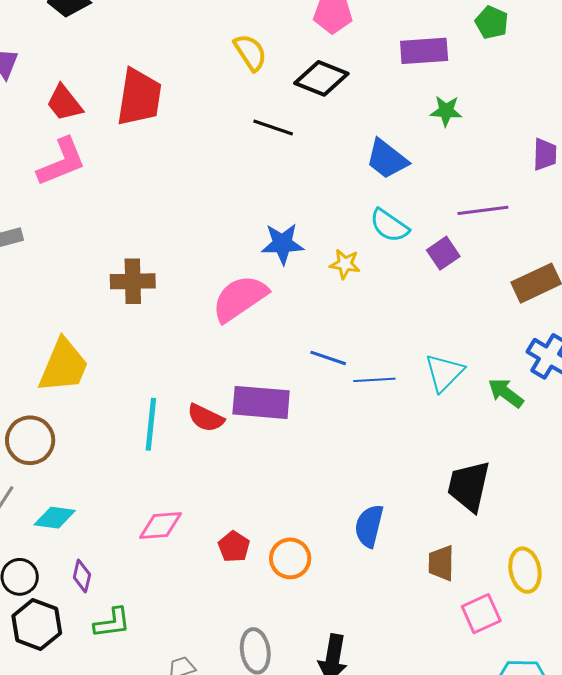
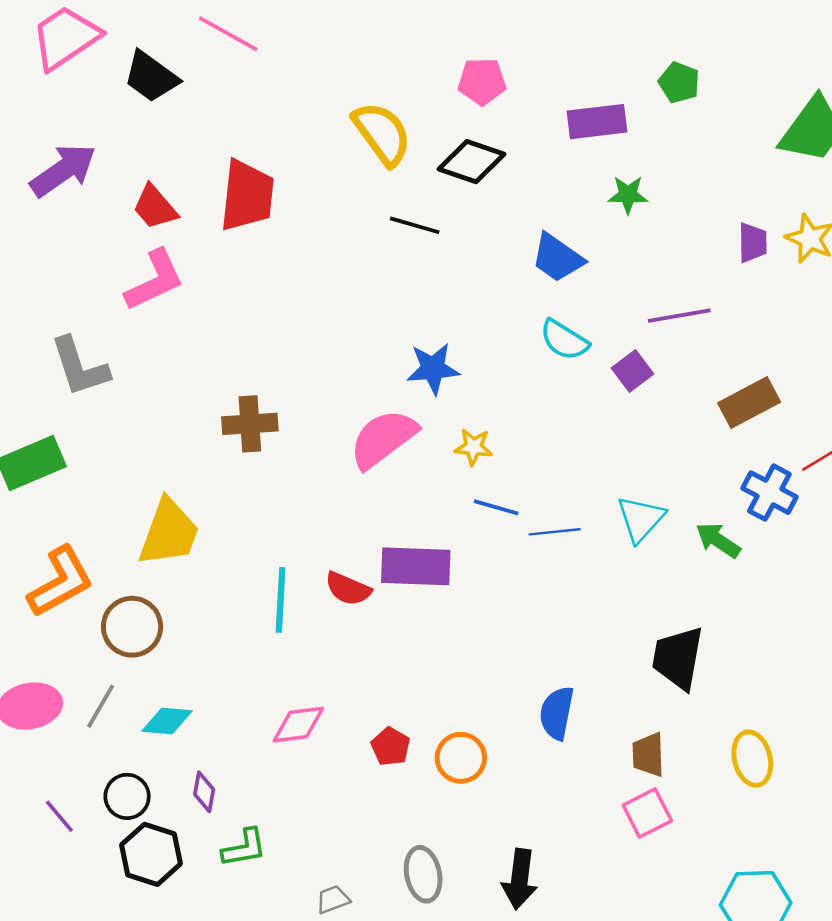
yellow semicircle: (250, 52) -> (382, 134), size x1.4
yellow star: (345, 264) -> (473, 447), moved
pink square: (481, 614) -> (647, 813), moved

